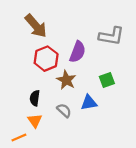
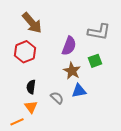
red hexagon: (46, 59) -> (25, 52), moved
brown star: (66, 80) -> (72, 71), moved
green square: (107, 80) -> (95, 61), moved

